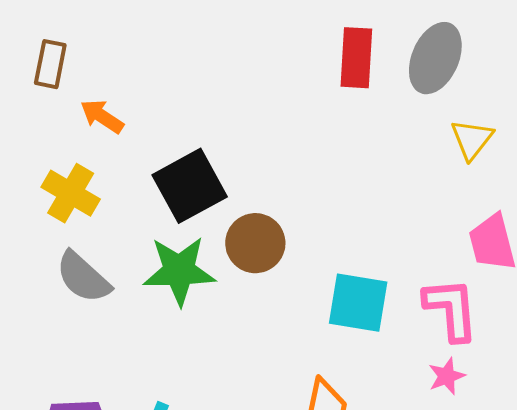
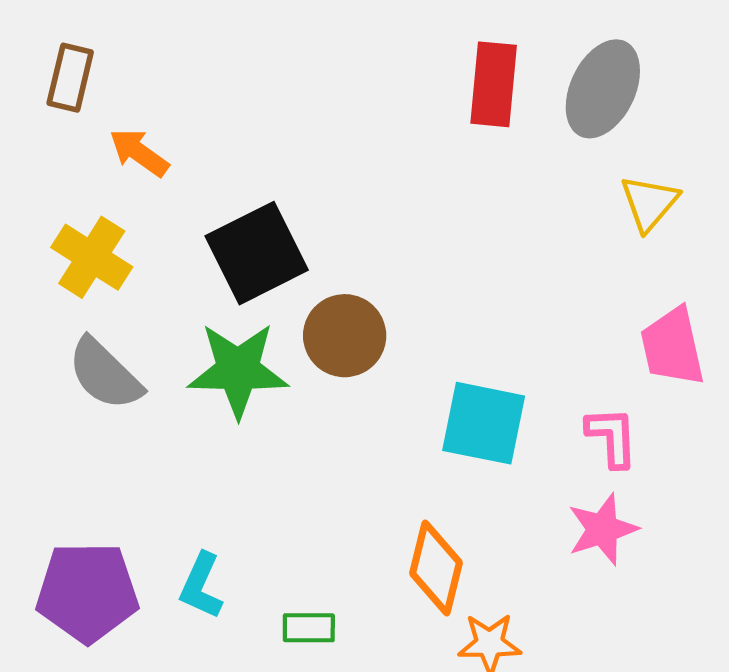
pink L-shape: (451, 309) -> (612, 437), size x0.7
pink star: (447, 376) -> (602, 529), size x1.4

